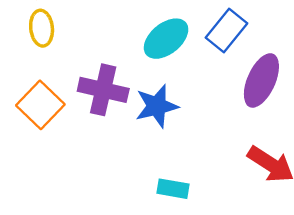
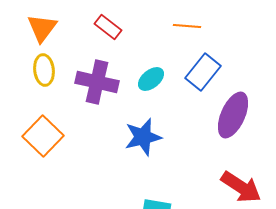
cyan ellipse: (166, 39) -> (151, 79), size x0.7
purple cross: (103, 90) -> (97, 82), moved

